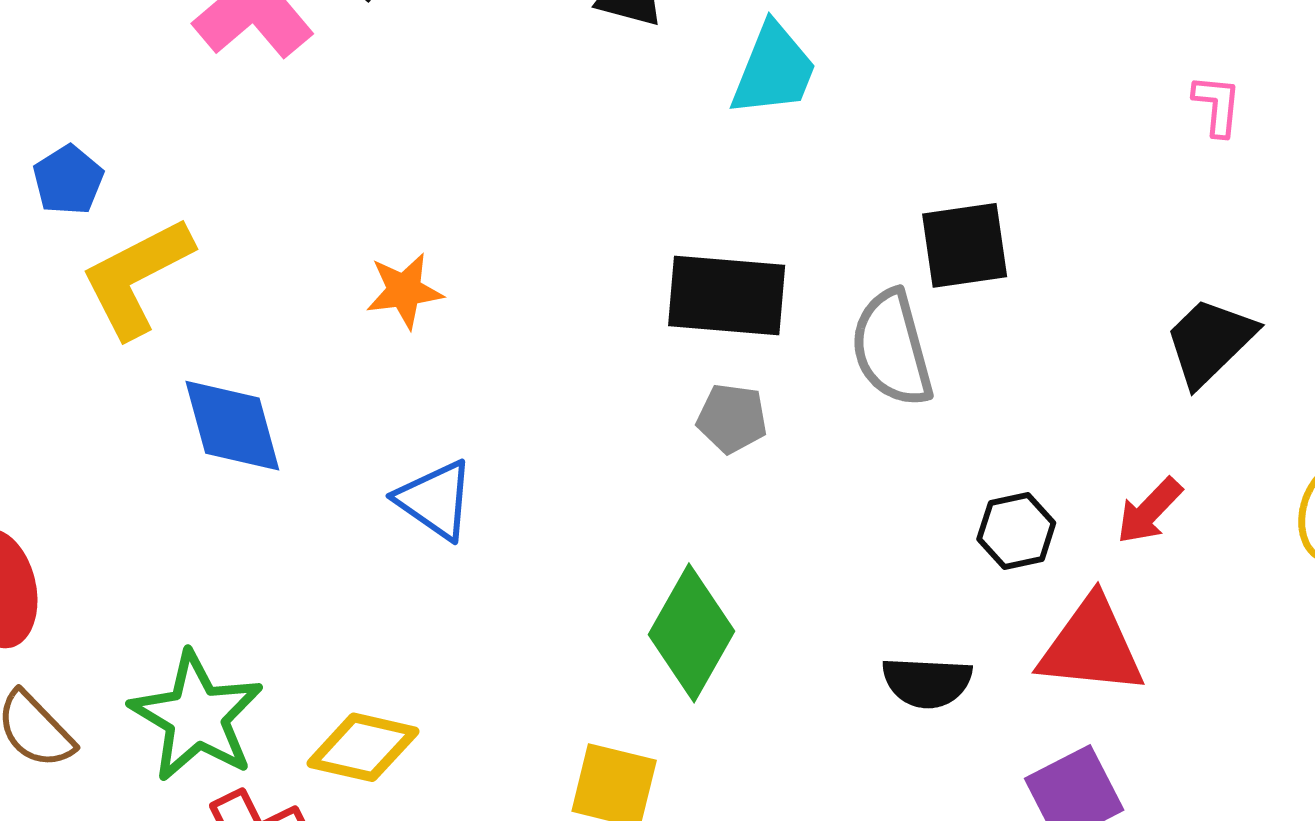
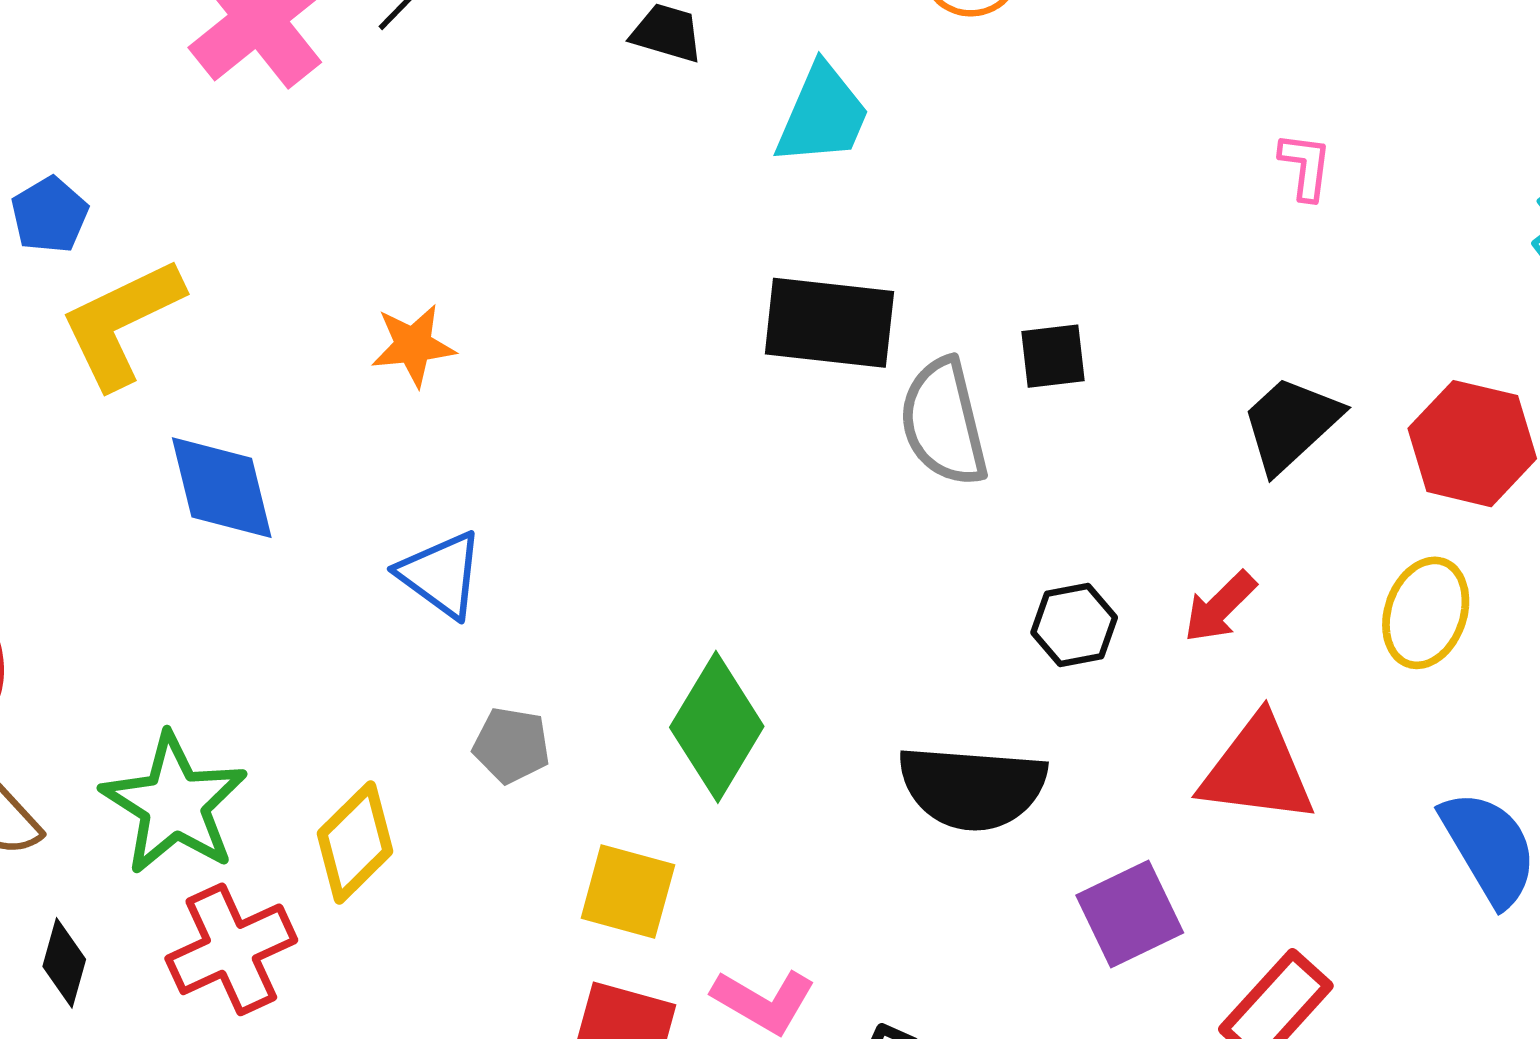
black square: (965, 245) -> (1053, 356), moved, size x0.7
black rectangle: (727, 296) -> (829, 323), moved
gray pentagon: (732, 418) -> (511, 745), moved
red triangle: (1091, 646) -> (1257, 770), moved
black semicircle: (927, 682) -> (972, 788), size x1.5
yellow diamond: (363, 747) -> (355, 842), turned -59

